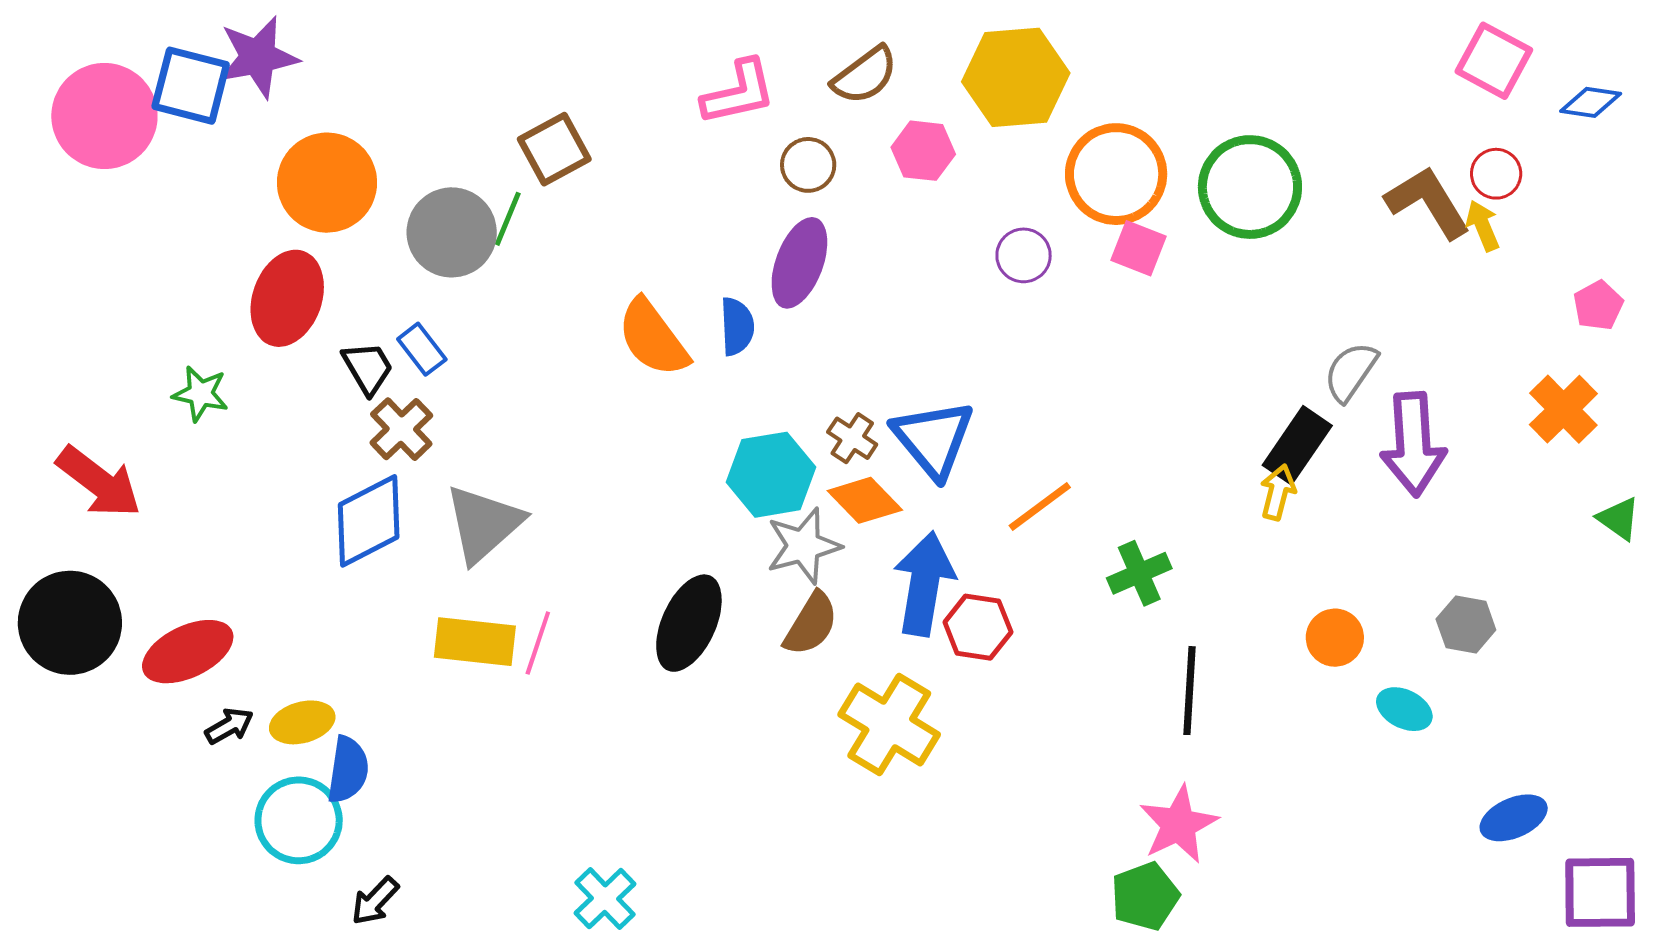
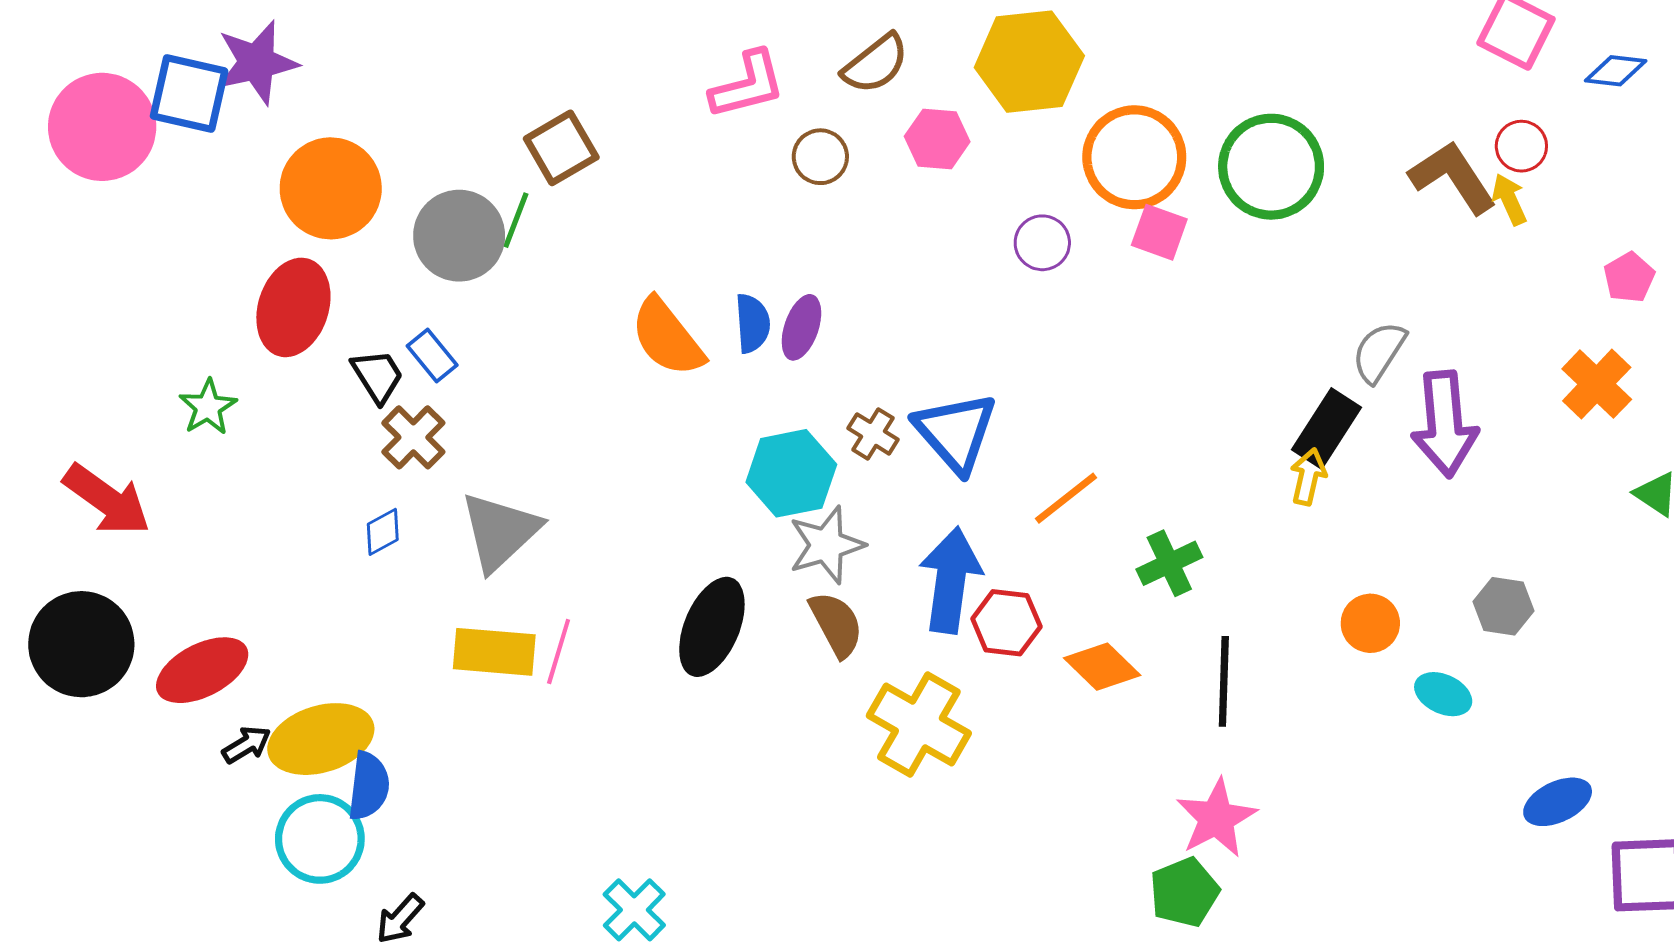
purple ellipse: (799, 263) -> (801, 327), moved, size x0.7
green star: (201, 394) -> (208, 407), turned 30
orange diamond: (865, 500) -> (1102, 667), moved
blue diamond: (369, 521) -> (383, 532), size x0.5
brown semicircle: (811, 624) -> (836, 624), turned -58
yellow ellipse: (302, 722) -> (321, 739), size x1.6

